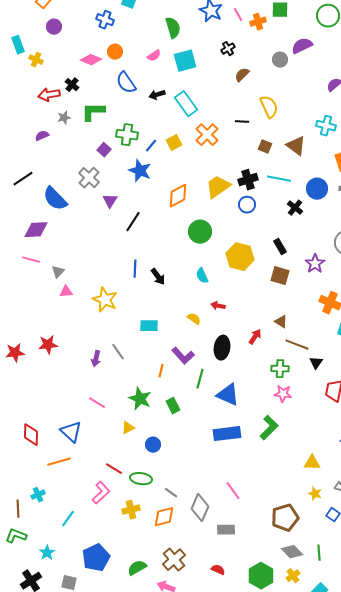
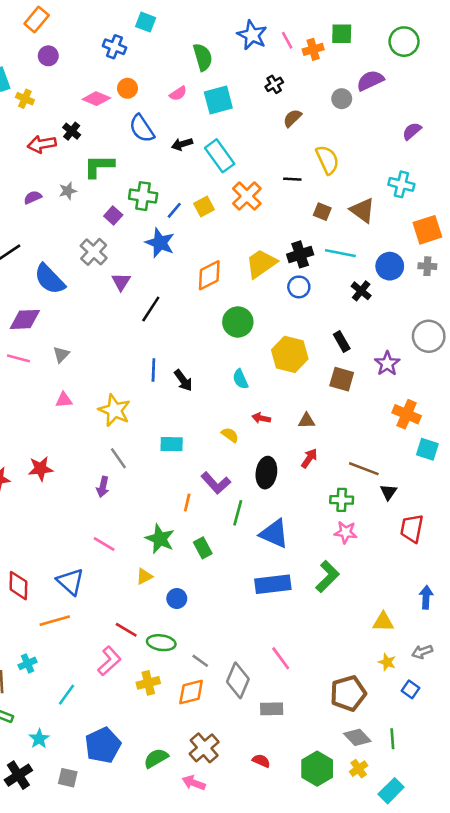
gray star: (64, 118) -> (68, 191), moved
gray triangle: (58, 272) -> (61, 354), moved
brown triangle: (281, 322) -> (307, 421), moved, turned -32
gray line: (118, 352) -> (118, 458), moved

